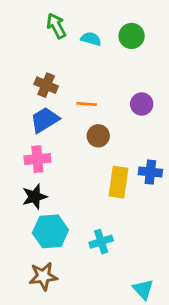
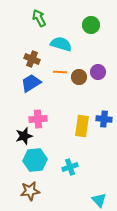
cyan semicircle: (91, 39) -> (61, 44), moved, size x1.5
brown circle: (98, 136) -> (79, 77), moved
pink cross: (37, 159) -> (38, 119), moved

